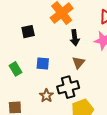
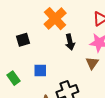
brown triangle: (78, 63) -> (92, 63), moved

